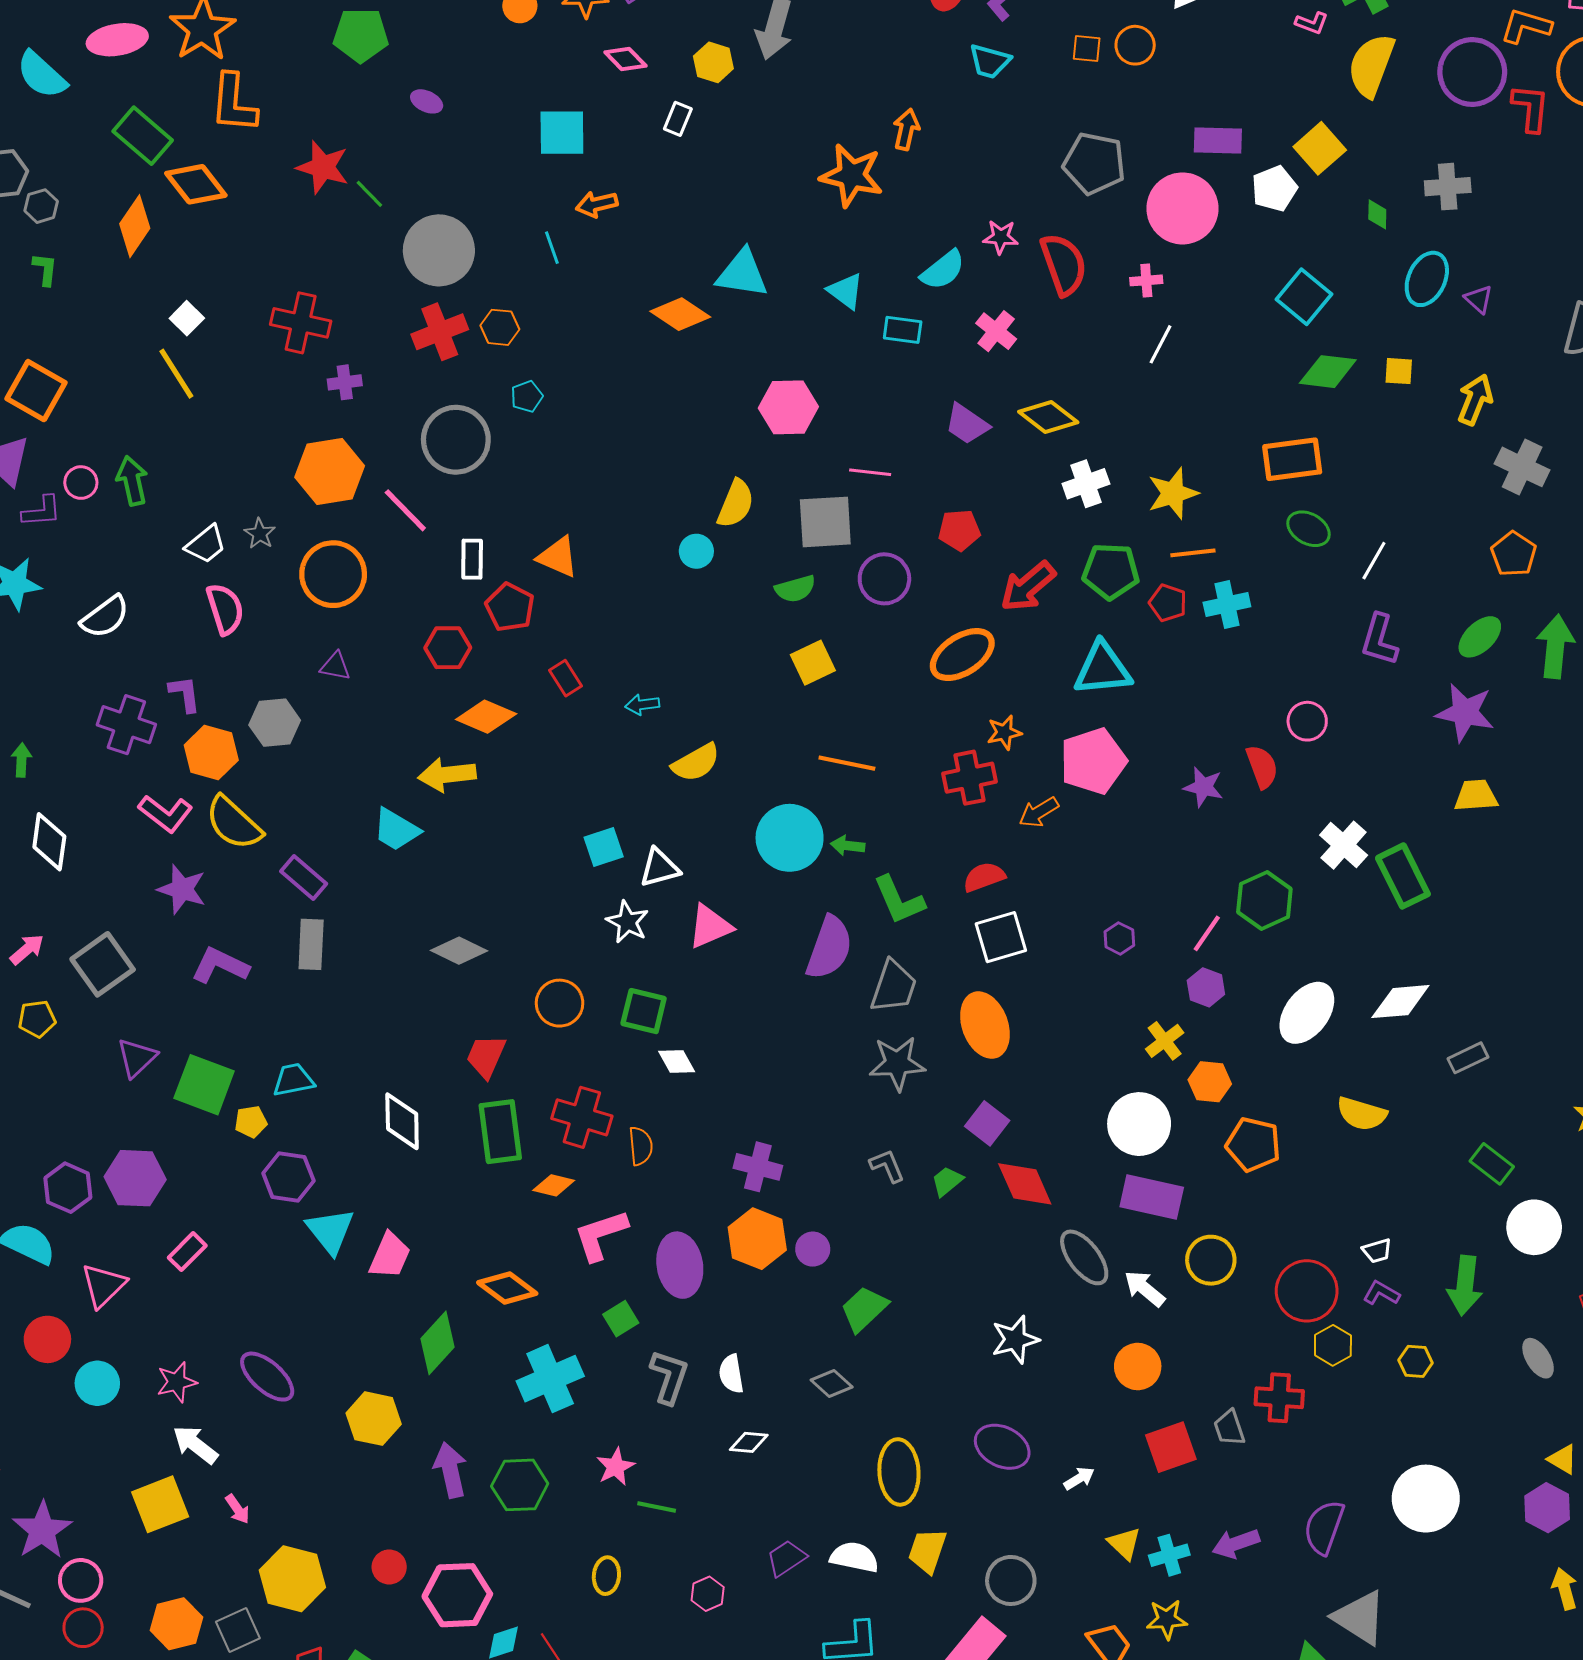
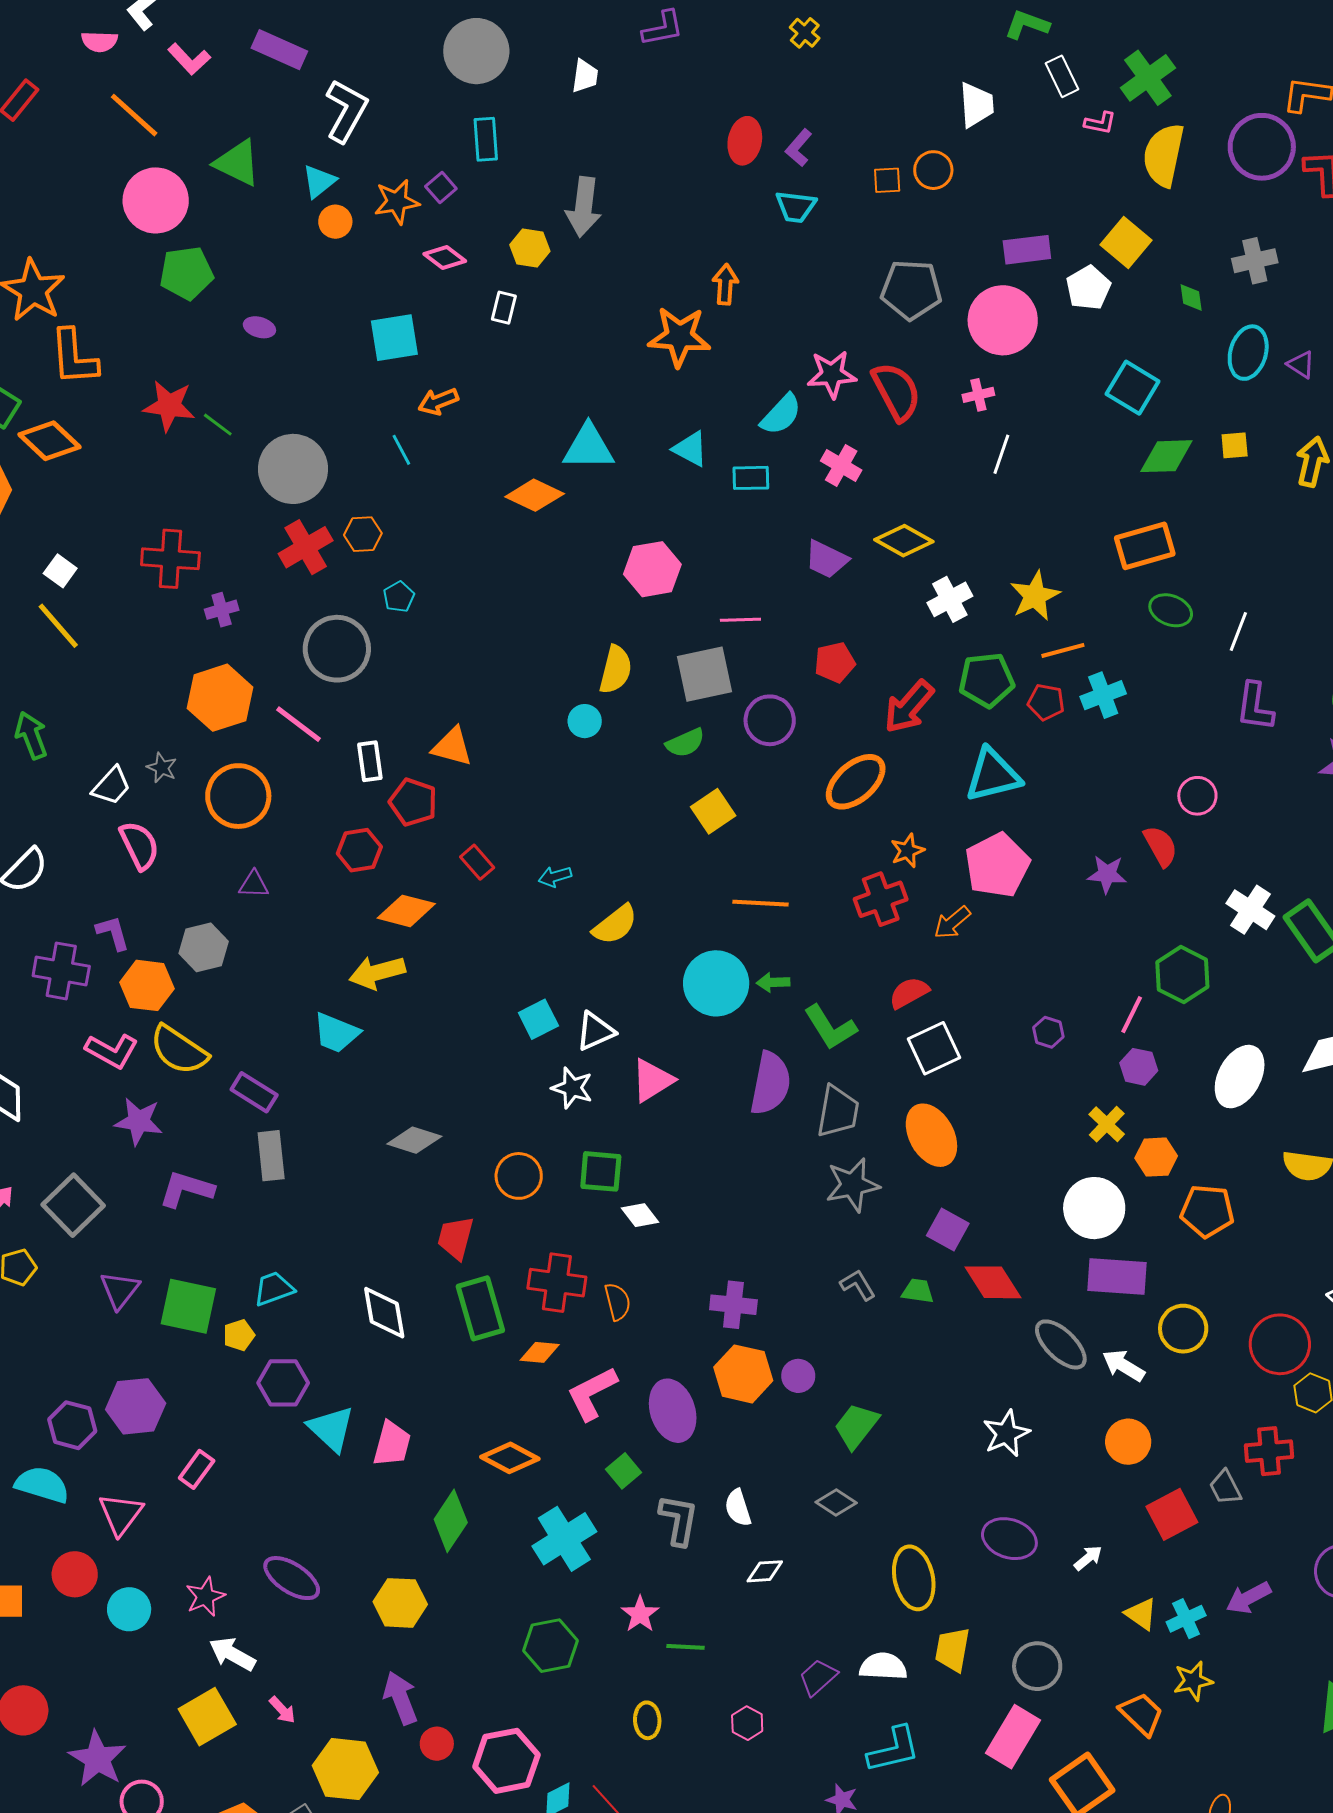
pink star: (1001, 237) -> (832, 374), size x1.4
green trapezoid: (947, 1181) -> (918, 1291), turned 56
purple arrow: (450, 1470) -> (401, 1698), moved

